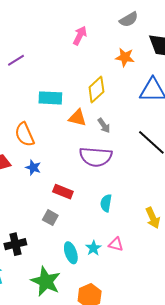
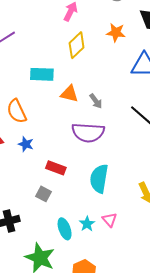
yellow diamond: (96, 90) -> (77, 45), moved
cyan semicircle: (106, 203) -> (99, 179), size x1.6
pink triangle: (116, 244) -> (110, 220), turned 35

